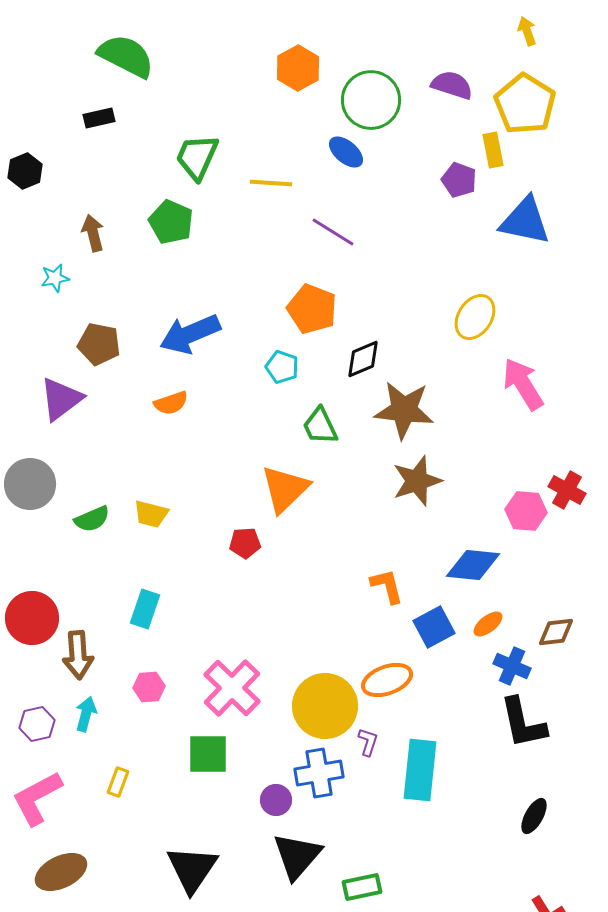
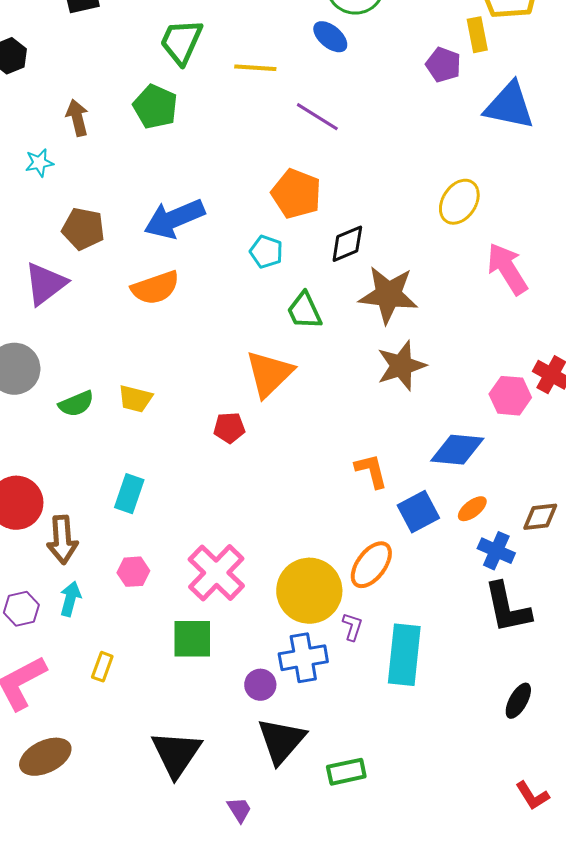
orange semicircle: (171, 403) -> (155, 288), size x1.4
orange ellipse: (387, 680) -> (371, 565), turned -33

